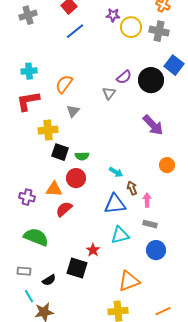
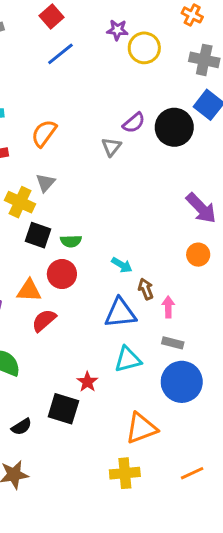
gray cross: (159, 31) -> (204, 60), moved
gray triangle: (73, 111) -> (45, 183), moved
purple arrow: (153, 125) -> (201, 208), moved
yellow cross: (48, 130) -> (20, 202), turned 30
blue circle: (156, 250) -> (182, 382), size x1.4

